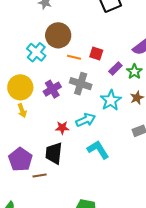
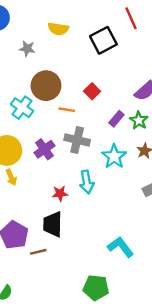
red square: (96, 53) -> (92, 91), moved, turned 32
cyan arrow: (86, 120) -> (87, 182), turned 108
cyan L-shape: (98, 150) -> (120, 247), moved

